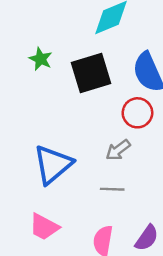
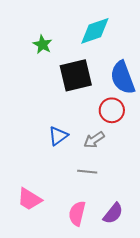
green star: (41, 59) -> (43, 44), moved
blue triangle: (53, 164) -> (58, 136), moved, size x0.6

